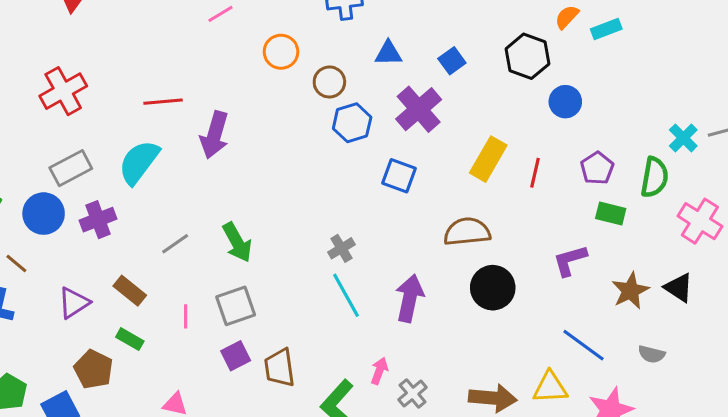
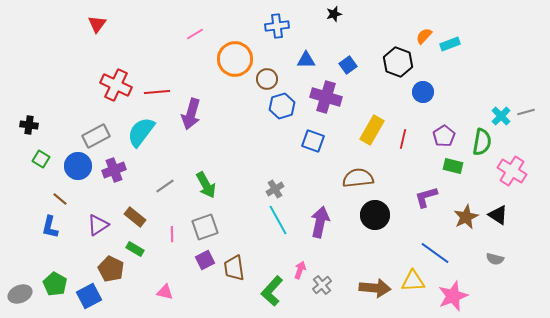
orange circle: (281, 52) -> (235, 59), size x1.5
red cross: (63, 91) -> (116, 85), moved, turned -36
purple cross: (419, 109) -> (326, 97), turned -32
gray semicircle: (652, 354) -> (495, 259), moved

